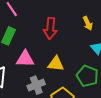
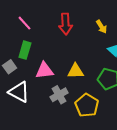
red arrow: (50, 28) -> (66, 24), moved

